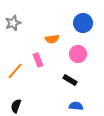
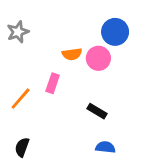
pink circle: (78, 54) -> (98, 58), moved
pink rectangle: (38, 60) -> (53, 83), turned 40

